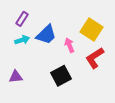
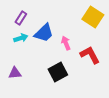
yellow square: (92, 29) -> (93, 17), moved
red L-shape: (95, 58) -> (90, 55), turned 95

